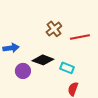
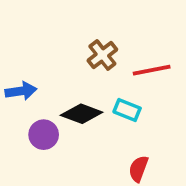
cyan rectangle: (67, 68) -> (127, 110), moved

